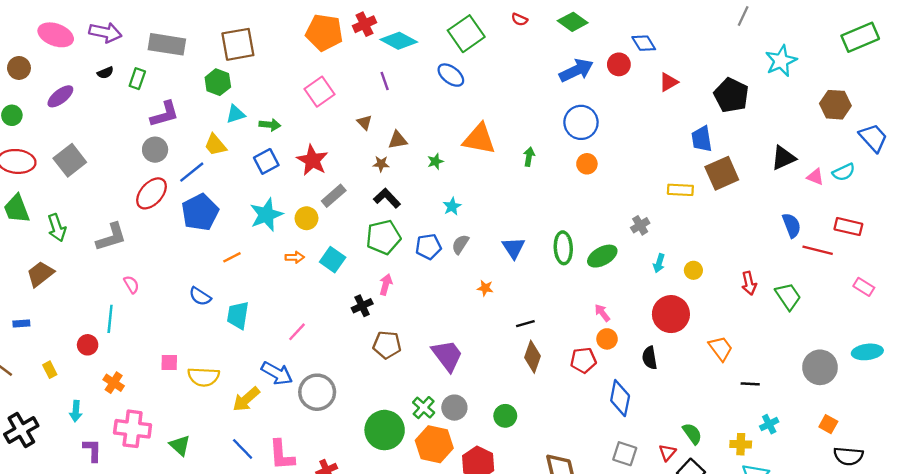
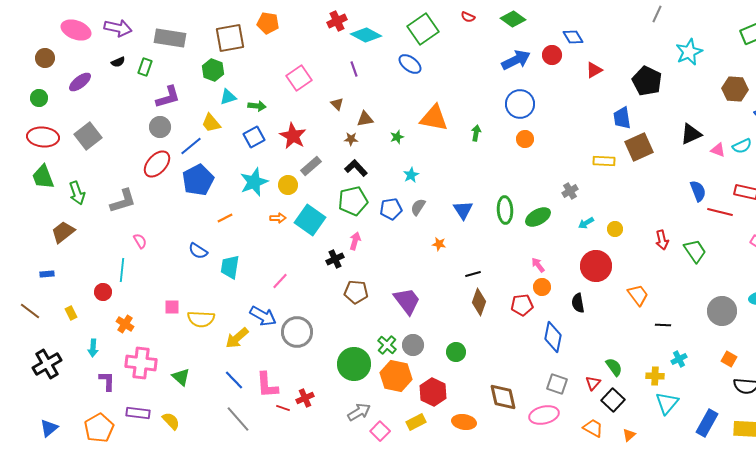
orange pentagon: (324, 32) -> (268, 23), moved, size x0.7
cyan square: (333, 260) -> (310, 220), size x1.4
cyan arrow: (659, 263) -> (586, 223), turned 42

